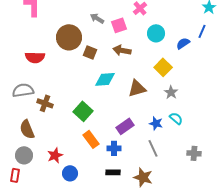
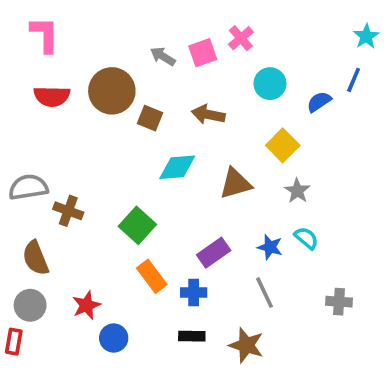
pink square: (119, 25) -> (203, 53), moved
red semicircle: (35, 57) -> (52, 96), moved

